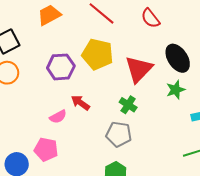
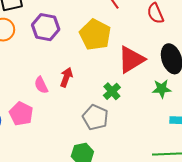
purple hexagon: (61, 67) -> (46, 27), moved
red arrow: (80, 103) -> (66, 77), turned 60
pink semicircle: (58, 117) -> (41, 85), turned 78

